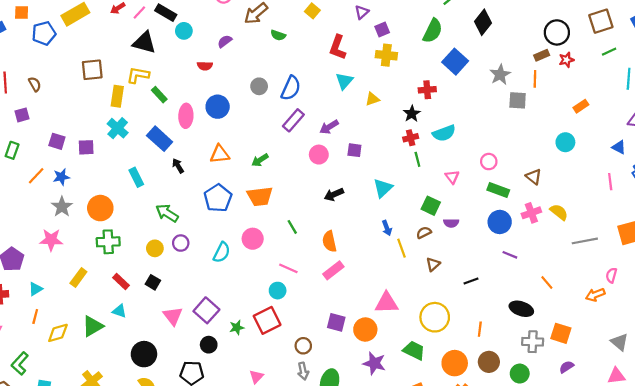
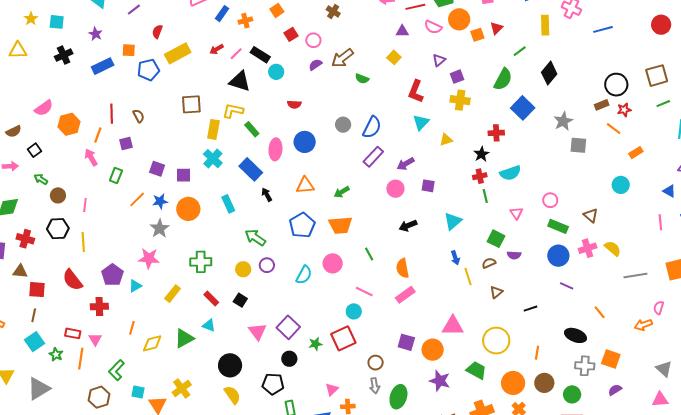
purple semicircle: (225, 41) -> (315, 65), moved
orange line: (535, 79) -> (614, 129), moved, turned -56
orange circle: (100, 208) -> (188, 209), moved
cyan triangle: (36, 289) -> (135, 286), moved

